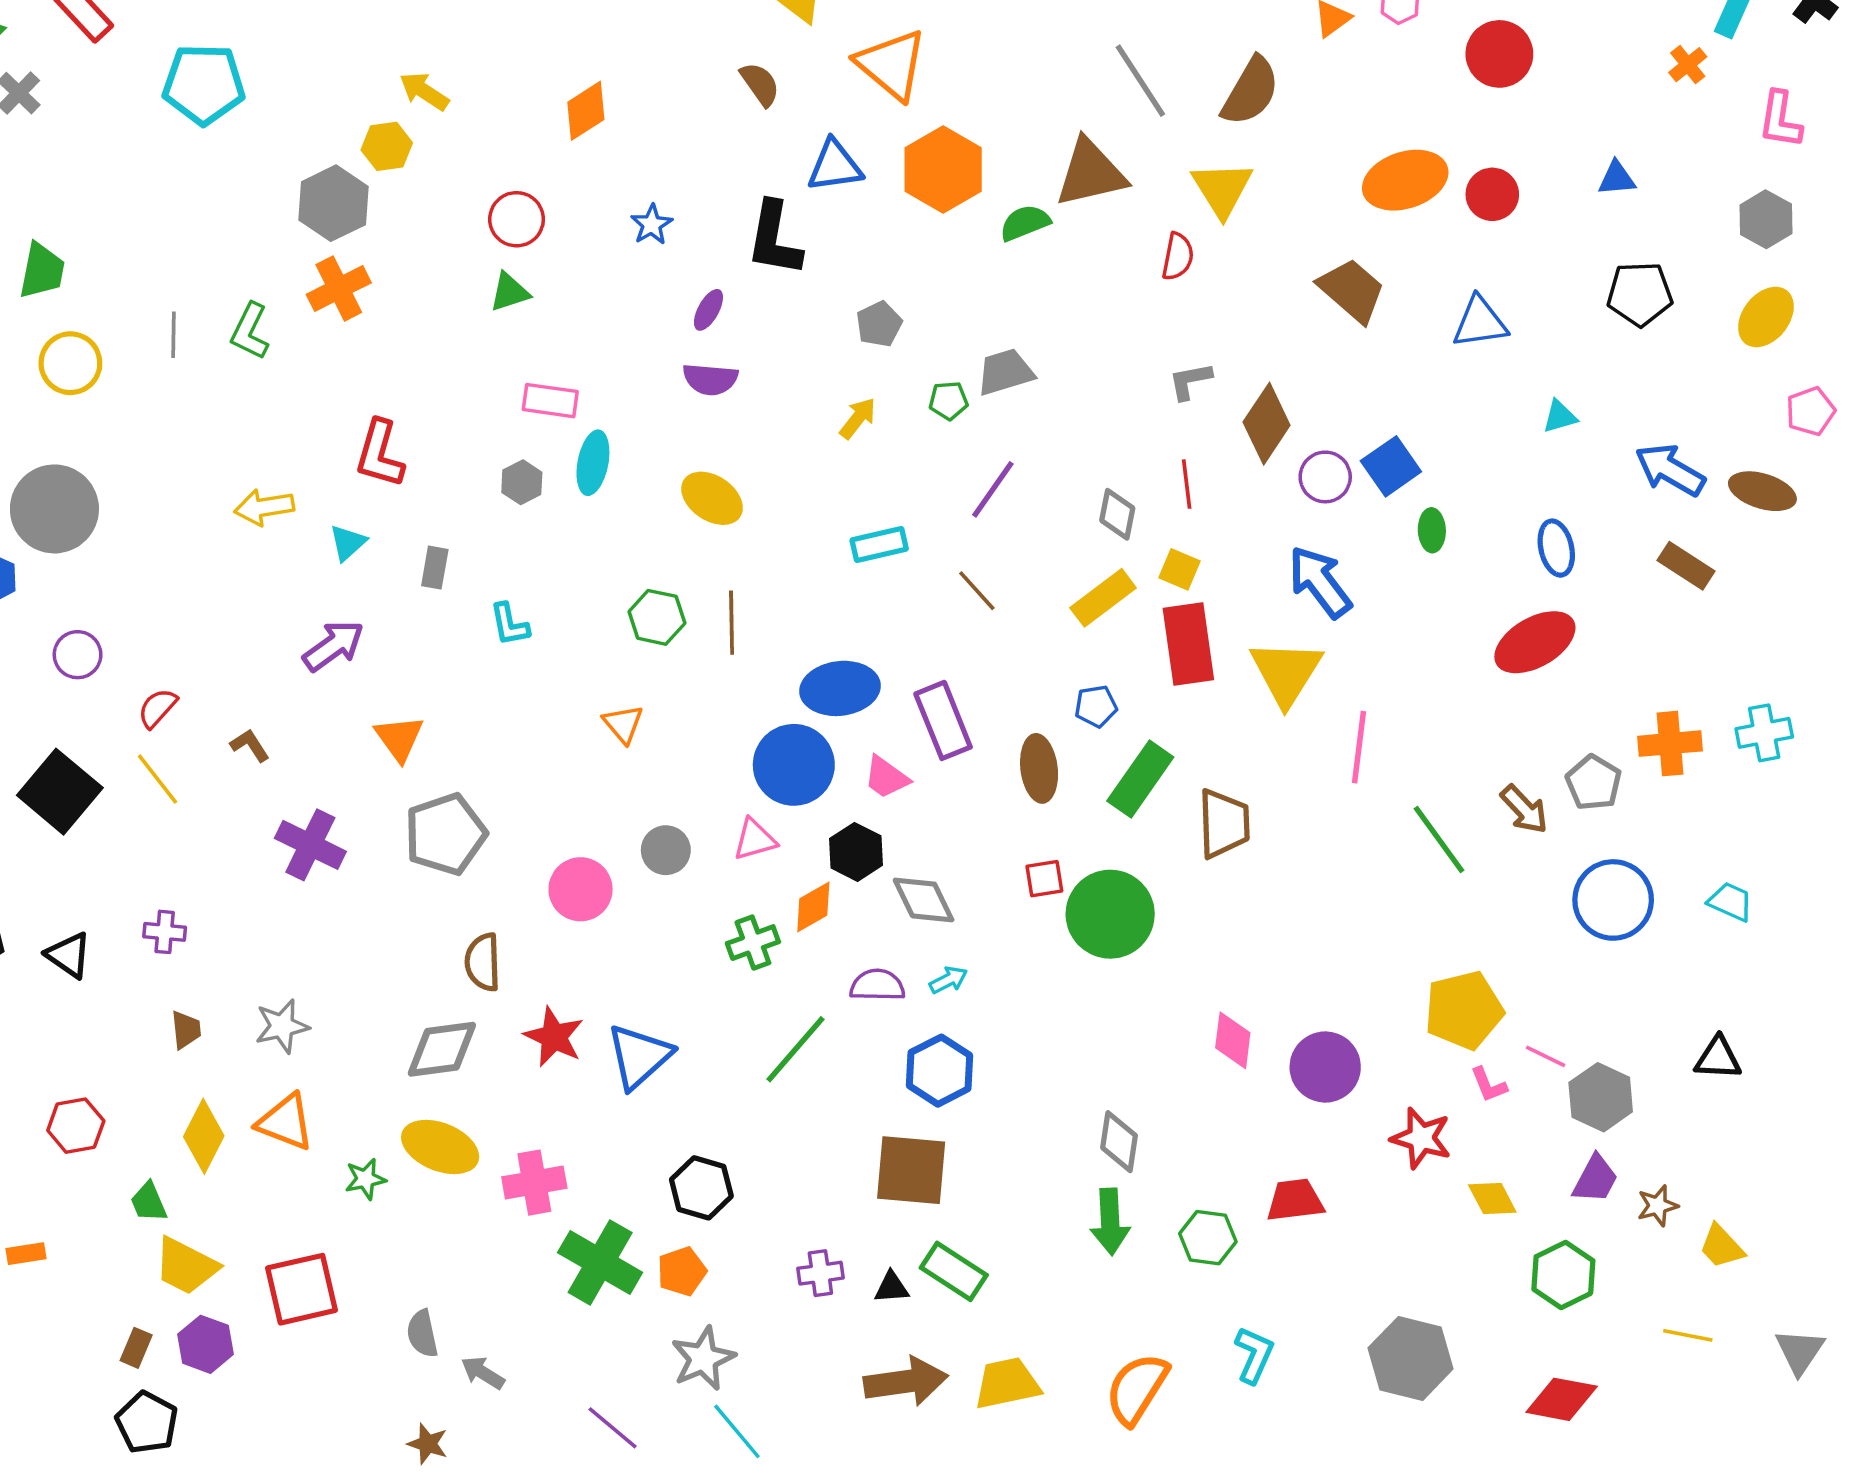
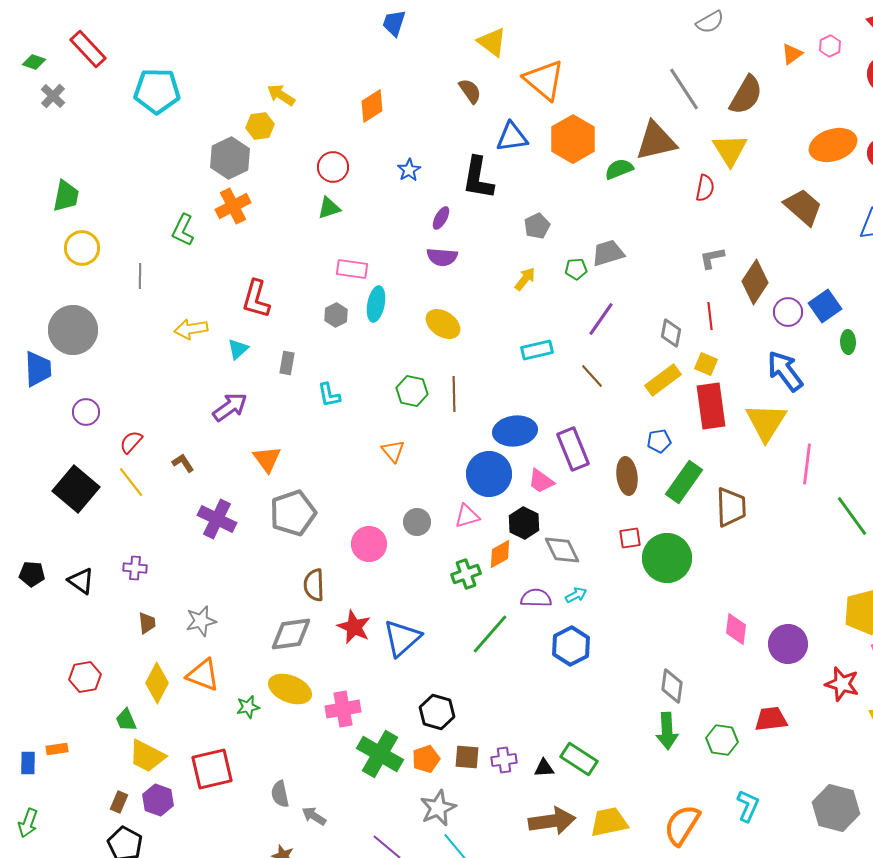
gray line: (174, 335) -> (140, 276), moved
brown square: (911, 1170) -> (467, 757), moved, size x0.6

